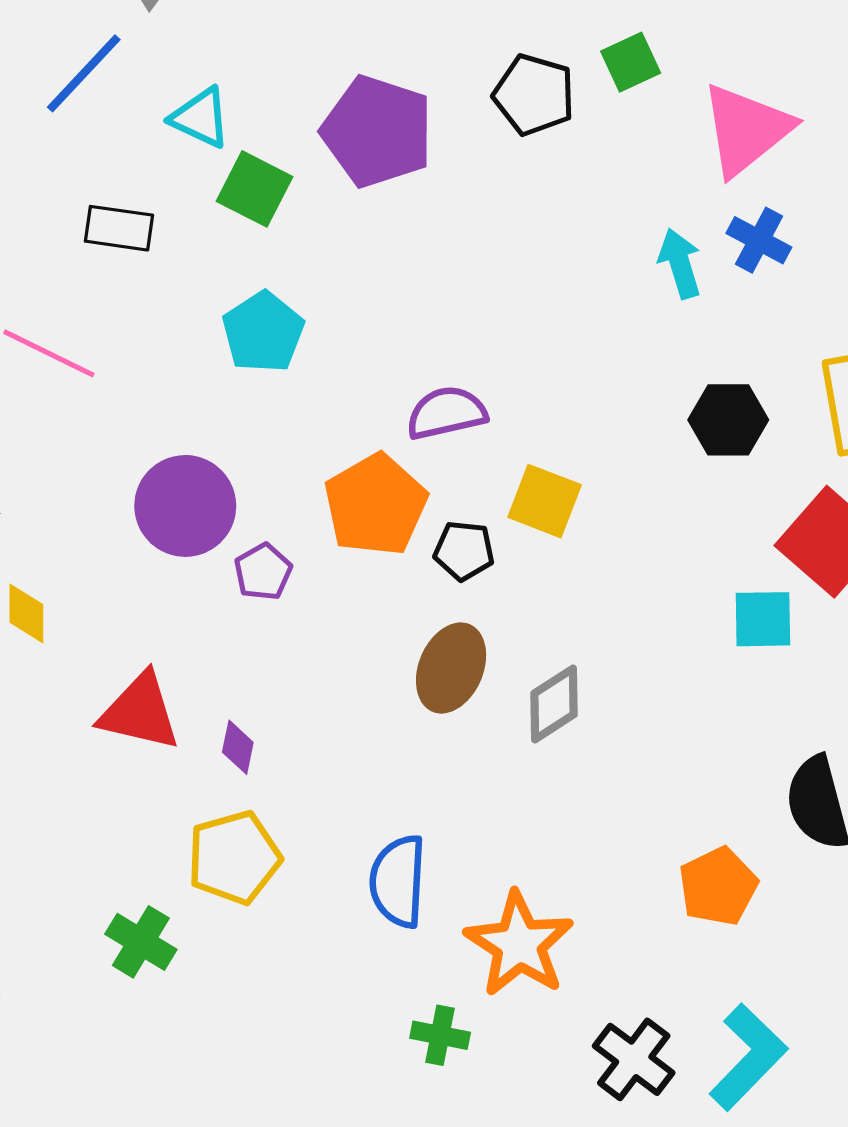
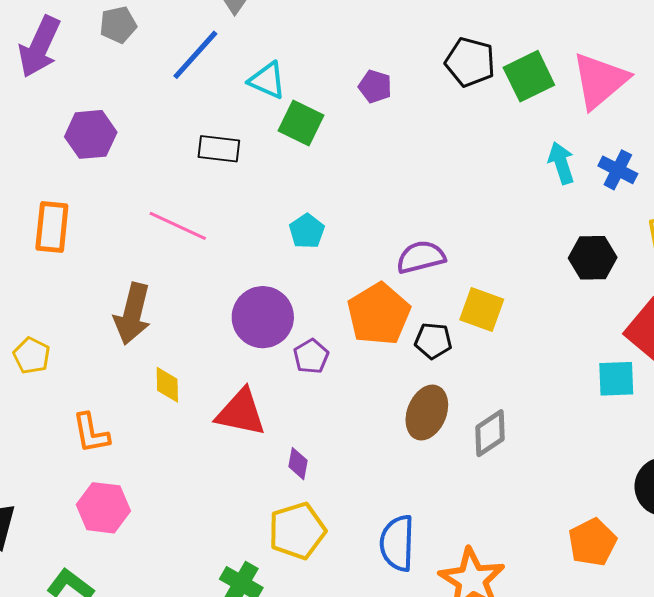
green square: (631, 62) -> (529, 76), moved, size x1.4
purple pentagon: (377, 131) -> (375, 86), size x0.5
blue cross: (759, 240) -> (618, 170), moved
cyan pentagon: (263, 332) -> (307, 231), moved, size x0.7
red triangle: (140, 712) -> (241, 412), moved

